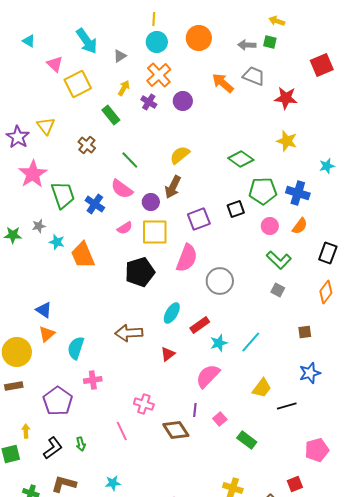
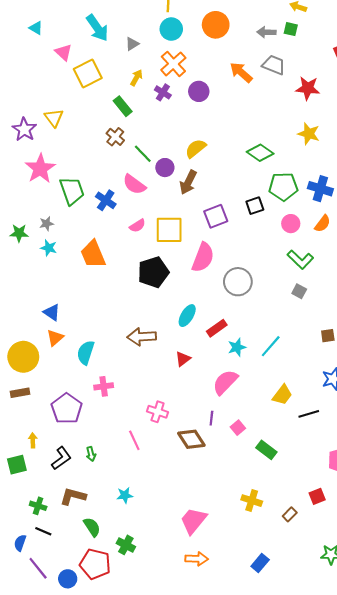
brown cross: (87, 145) -> (115, 137), moved
purple circle: (151, 202) -> (165, 168), moved
cyan star: (57, 242) -> (49, 248), moved

